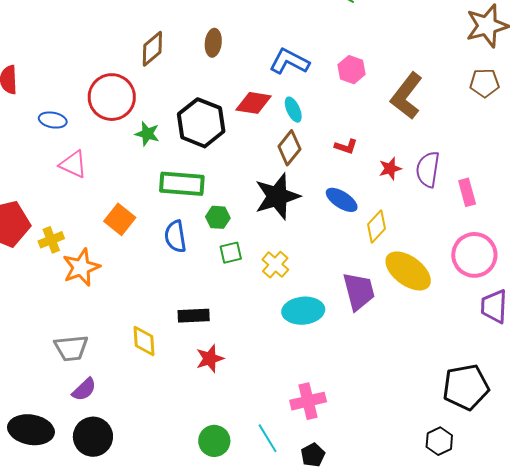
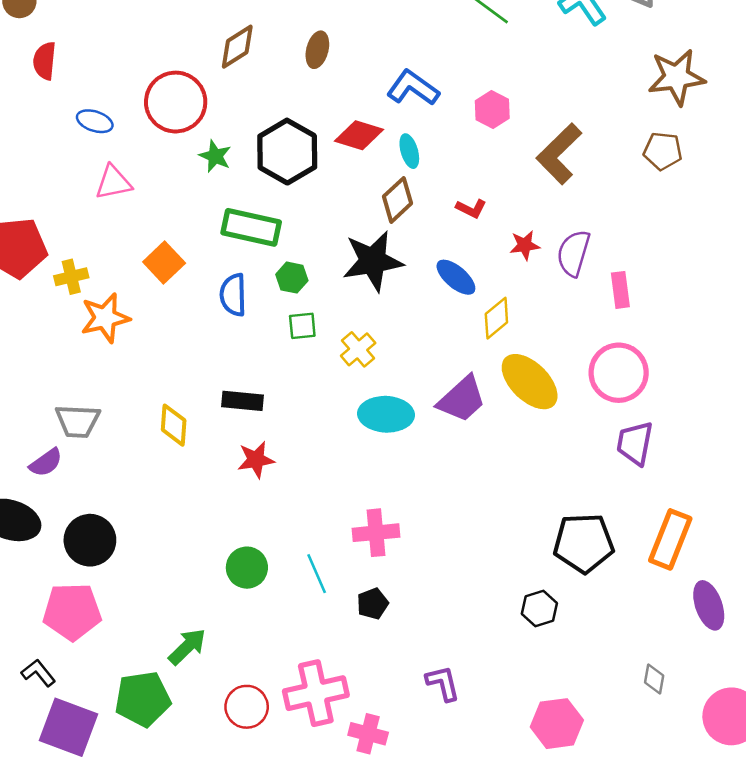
pink triangle: (73, 164) -> (113, 182), turned -44
purple trapezoid: (359, 291) -> (462, 399), turned 54
purple semicircle: (84, 389) -> (46, 463), moved

